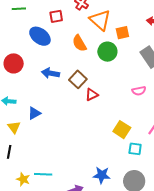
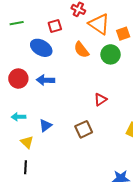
blue arrow: (51, 73) -> (46, 80), moved
brown square: (78, 79) -> (84, 129), moved, turned 30

